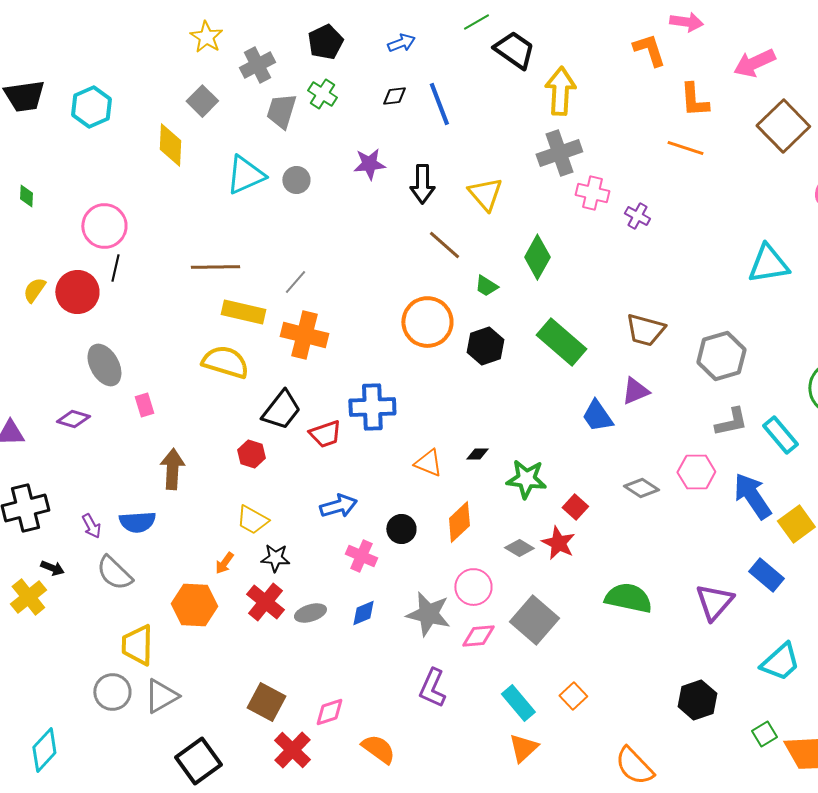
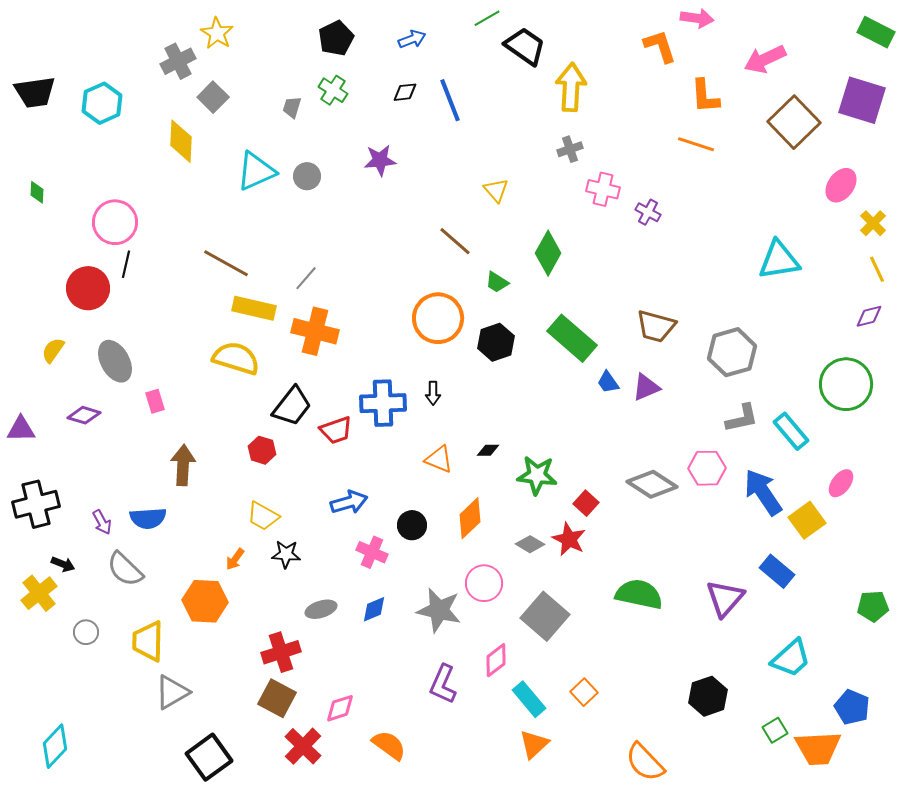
gray cross: (257, 65) -> (178, 61), moved
gray trapezoid: (281, 111) -> (292, 107), size x0.6
gray cross: (559, 153) -> (570, 149), size x0.6
black arrow: (422, 184) -> (433, 393), moved, size x0.6
yellow triangle: (485, 194) -> (496, 190), size x0.7
brown line: (215, 267) -> (226, 263), turned 30
yellow semicircle: (34, 290) -> (53, 350), moved
blue trapezoid: (597, 416) -> (608, 382), moved, size x0.7
gray diamond: (641, 488) -> (652, 484), size x1.4
red cross: (265, 602) -> (281, 652), moved, turned 33
pink diamond: (478, 636) -> (496, 660), moved, turned -32
gray circle: (112, 692) -> (86, 632), moved, size x0.7

